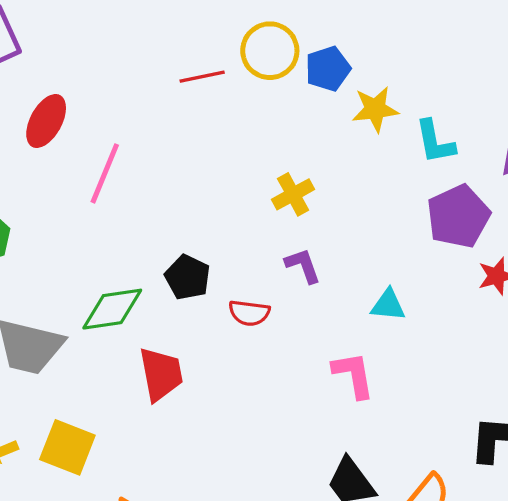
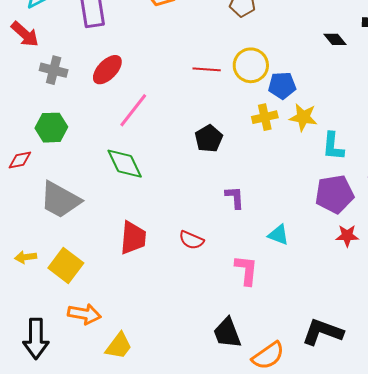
yellow cross: (293, 194) -> (265, 117), moved
black pentagon: (188, 277) -> (209, 139), moved
green diamond: (112, 309) -> (125, 164), moved, turned 57
red semicircle: (249, 313) -> (191, 240), moved

